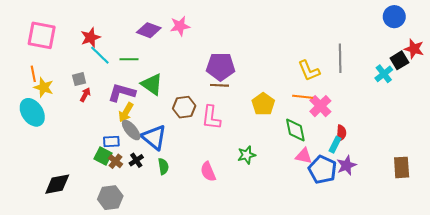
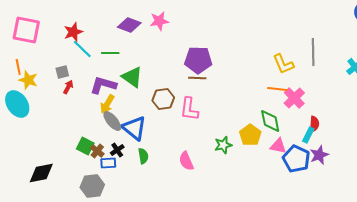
yellow pentagon: (263, 104) -> (250, 135), moved
blue rectangle: (111, 141) -> (108, 163), moved

